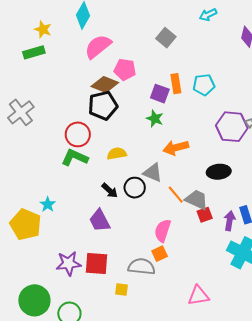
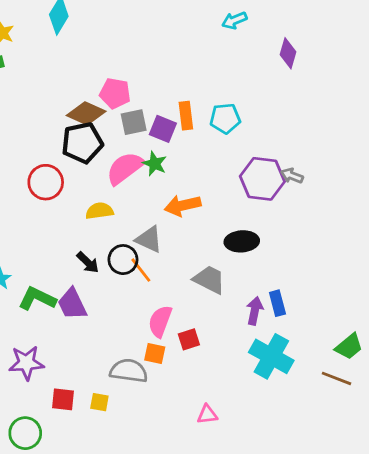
gray square: (166, 38) -> (134, 122), moved, turned 36
pink semicircle: (98, 47) -> (125, 168), moved
green L-shape: (75, 157) -> (37, 299), moved
orange line: (176, 195) -> (141, 270), moved
red square: (205, 215) -> (189, 339), moved
orange square: (160, 254) -> (155, 353), turned 35
red square: (97, 263) -> (63, 399), moved, size x0.7
pink triangle: (198, 296) -> (207, 414), size x0.7

